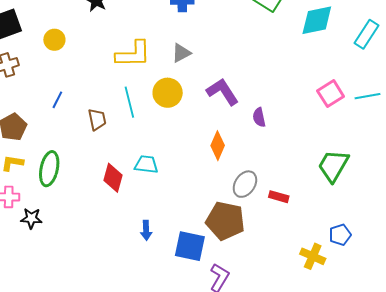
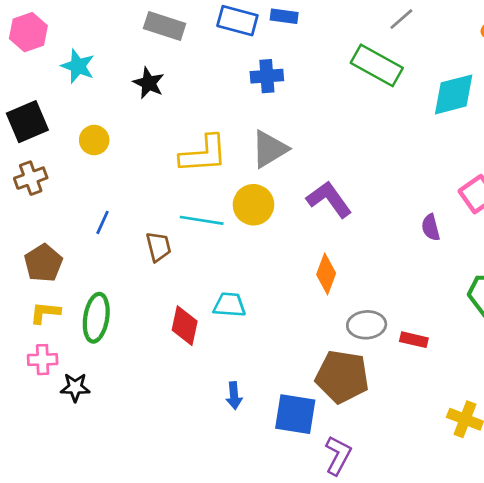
gray triangle: (181, 53) -> (269, 149), size x1.4
cyan line: (129, 102) -> (202, 220), turned -64
purple semicircle: (259, 117) -> (431, 227), moved
gray ellipse: (245, 184) -> (367, 325), turned 56

